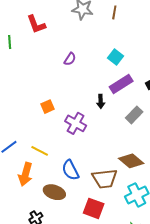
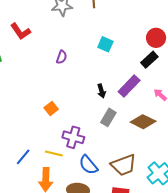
purple rectangle: (121, 84) -> (129, 86), moved
gray rectangle: (134, 115) -> (108, 117), moved
purple cross: (76, 123) -> (73, 137), moved
brown diamond: (131, 161) -> (143, 122), moved

